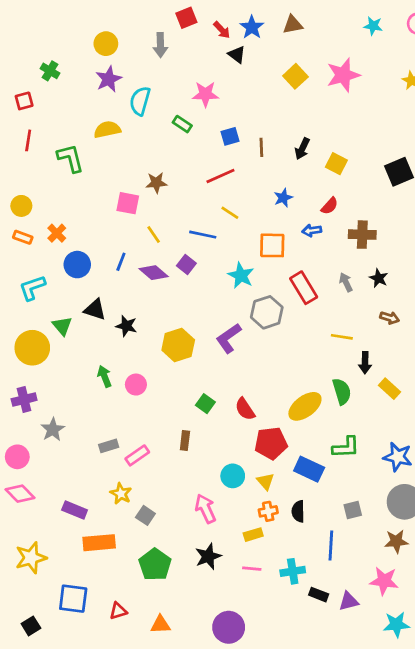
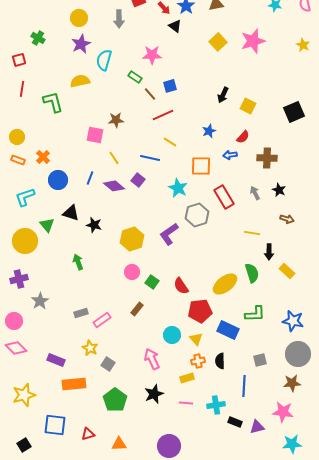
brown line: (261, 147) -> (150, 94), moved, turned -40
pink circle: (136, 385) -> (132, 272), moved
brown rectangle: (185, 440) -> (137, 309), turned 32

